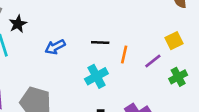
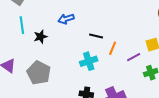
black star: (18, 24) -> (41, 37), moved
blue arrow: (55, 47) -> (66, 19), moved

